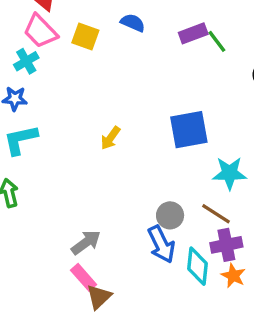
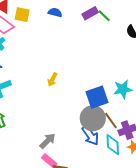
yellow square: (85, 37) -> (22, 15), moved
blue square: (189, 130) -> (97, 97), moved
brown line: (216, 214) -> (111, 121), moved, turned 30
gray circle: (170, 215) -> (93, 118), size x1.6

